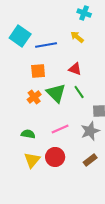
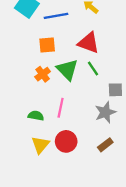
red triangle: (75, 69) -> (89, 43), size x1.5
pink line: (60, 129) -> (61, 108), moved, turned -54

